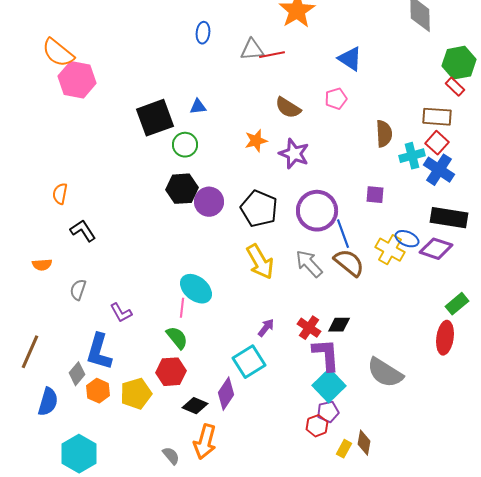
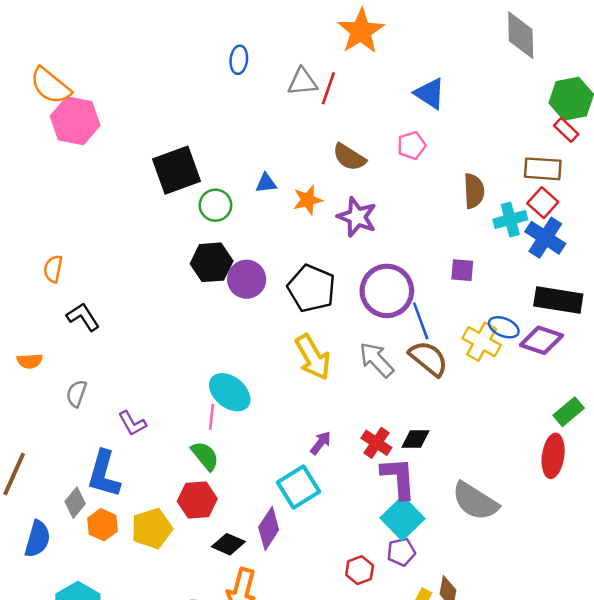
red line: (272, 55) -> (328, 88), turned -60
blue triangle: (198, 107) -> (266, 183), moved
red hexagon: (317, 426) -> (360, 570), moved

